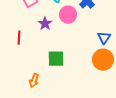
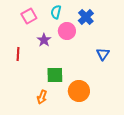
orange circle: (103, 60) -> (79, 91), moved
orange arrow: (34, 81) -> (42, 97), moved

